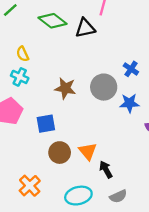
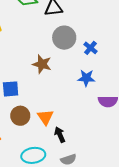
gray circle: (104, 87) -> (64, 38), moved
brown star: (65, 88) -> (42, 64), moved

